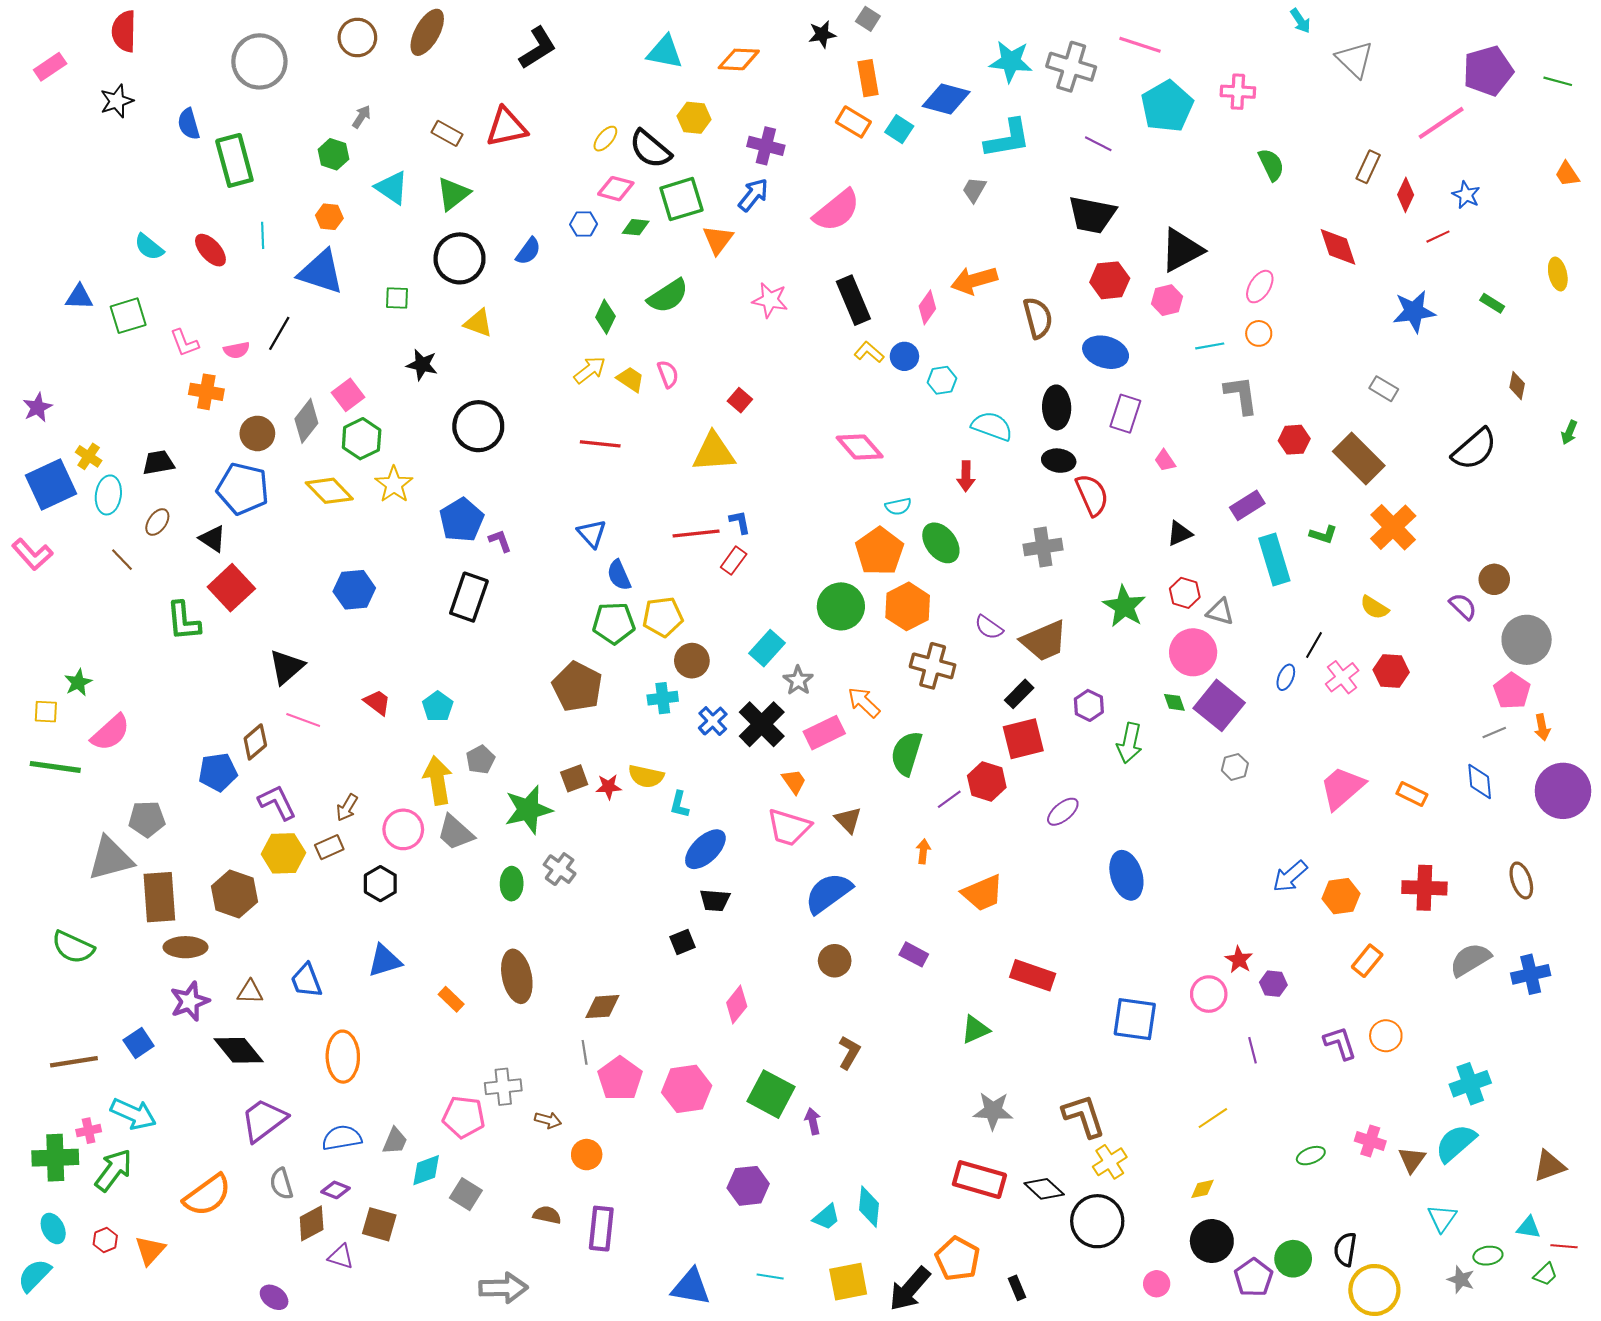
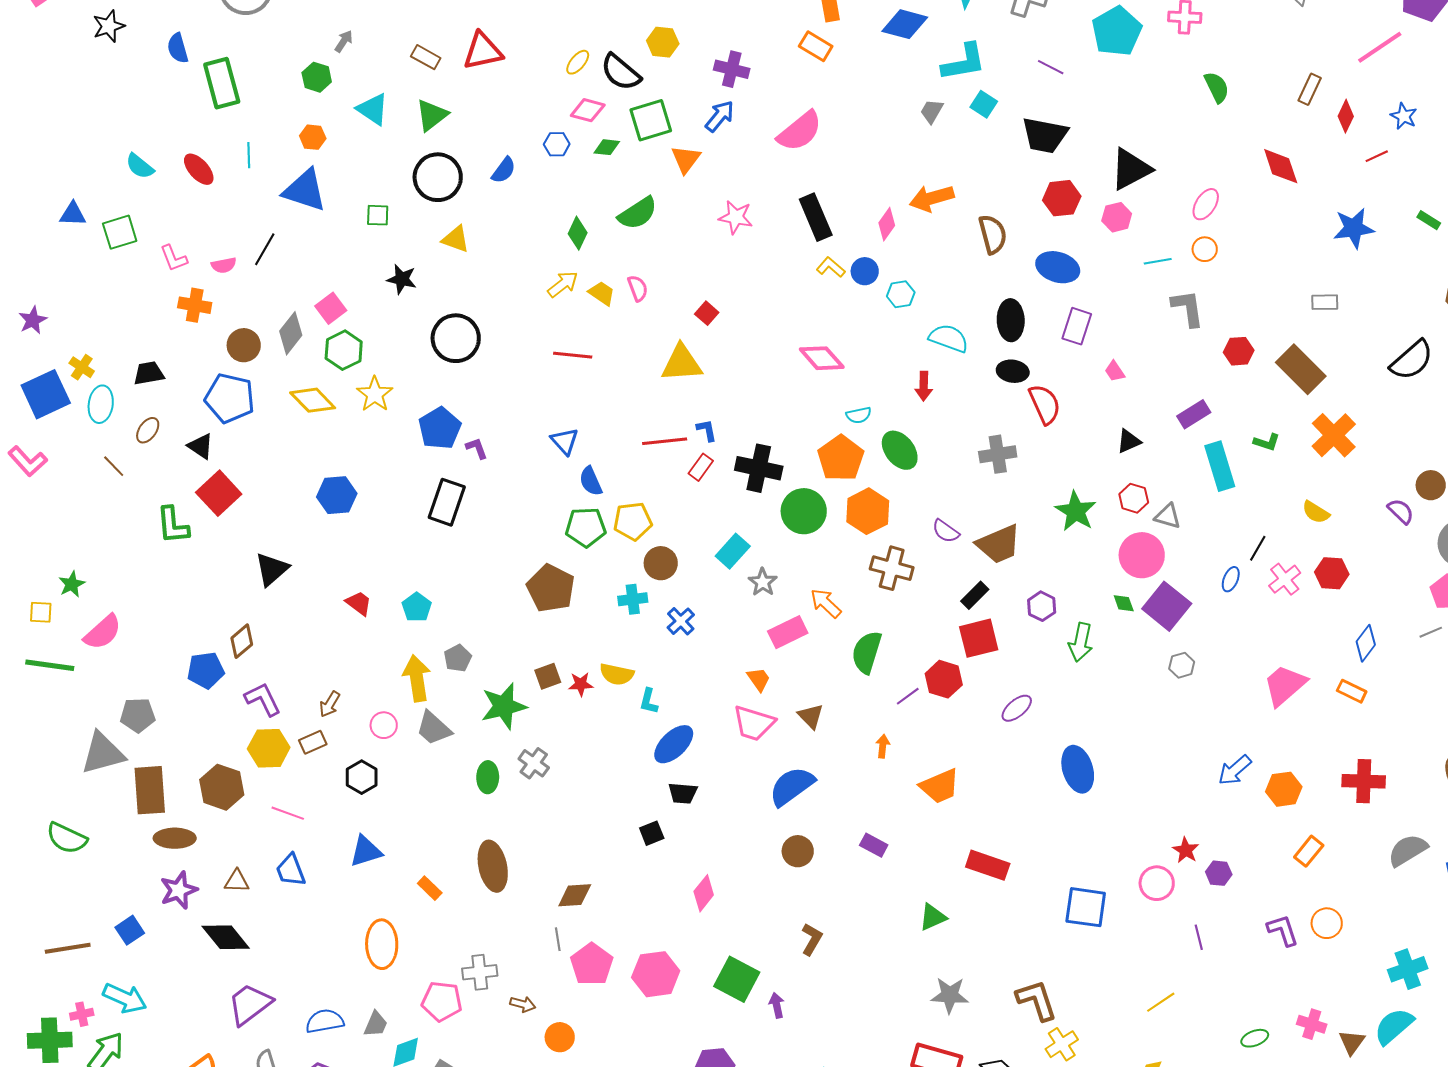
cyan square: (899, 129) -> (984, 104), moved
gray rectangle: (1384, 389) -> (1325, 302), turned -32
pink line: (303, 720) -> (288, 813), moved
black cross: (762, 724) -> (759, 468), moved, turned -33
blue diamond: (1480, 781) -> (1366, 643), moved, turned 42
pink circle: (403, 829) -> (384, 725), size x0.7
orange ellipse: (343, 1057) -> (382, 944), moved

